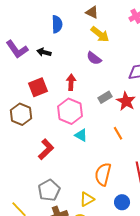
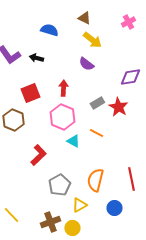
blue semicircle: (57, 24) -> (49, 30), turned -72
orange line: (118, 133) -> (96, 133), moved, turned -32
gray pentagon: (49, 190) -> (59, 185), moved

